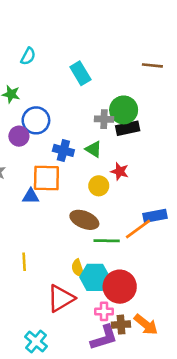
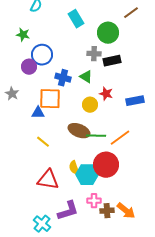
brown line: (152, 65) -> (131, 13), turned -42
green circle: (124, 110) -> (108, 33), moved
blue rectangle: (155, 216) -> (135, 101), moved
green line: (107, 241) -> (96, 136), moved
yellow line: (24, 262) -> (43, 142), moved, turned -48
red circle: (120, 287) -> (106, 165), moved
red triangle: (61, 298) -> (48, 180), moved, turned 40
purple L-shape: (104, 338) -> (68, 211), moved

